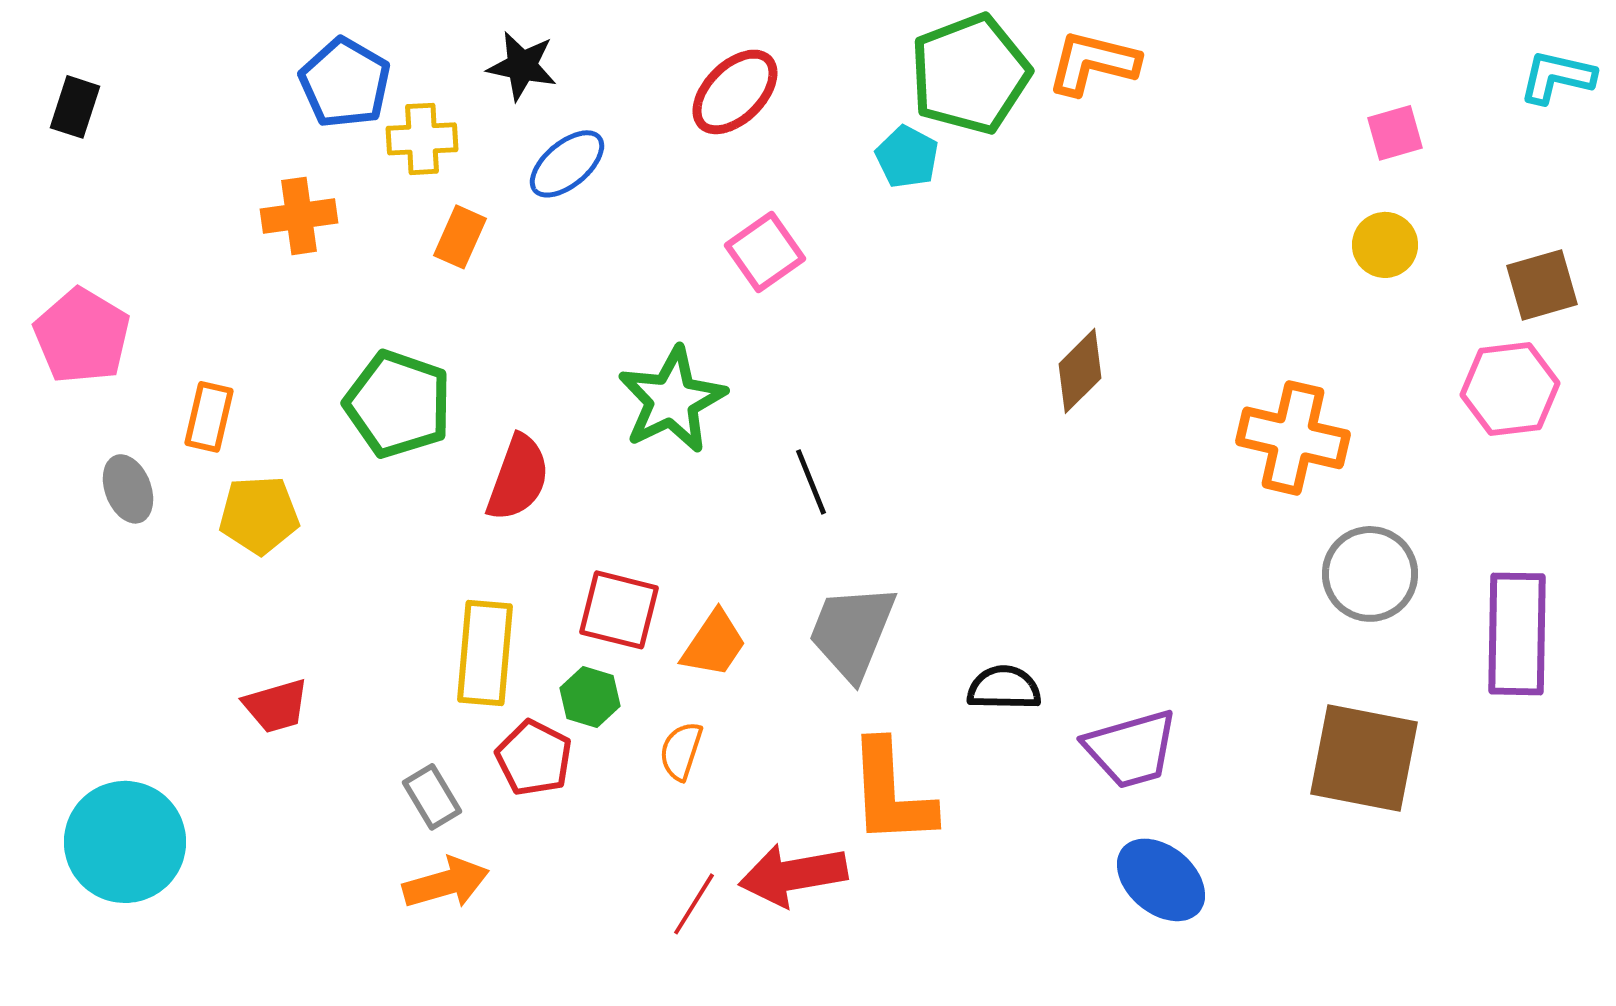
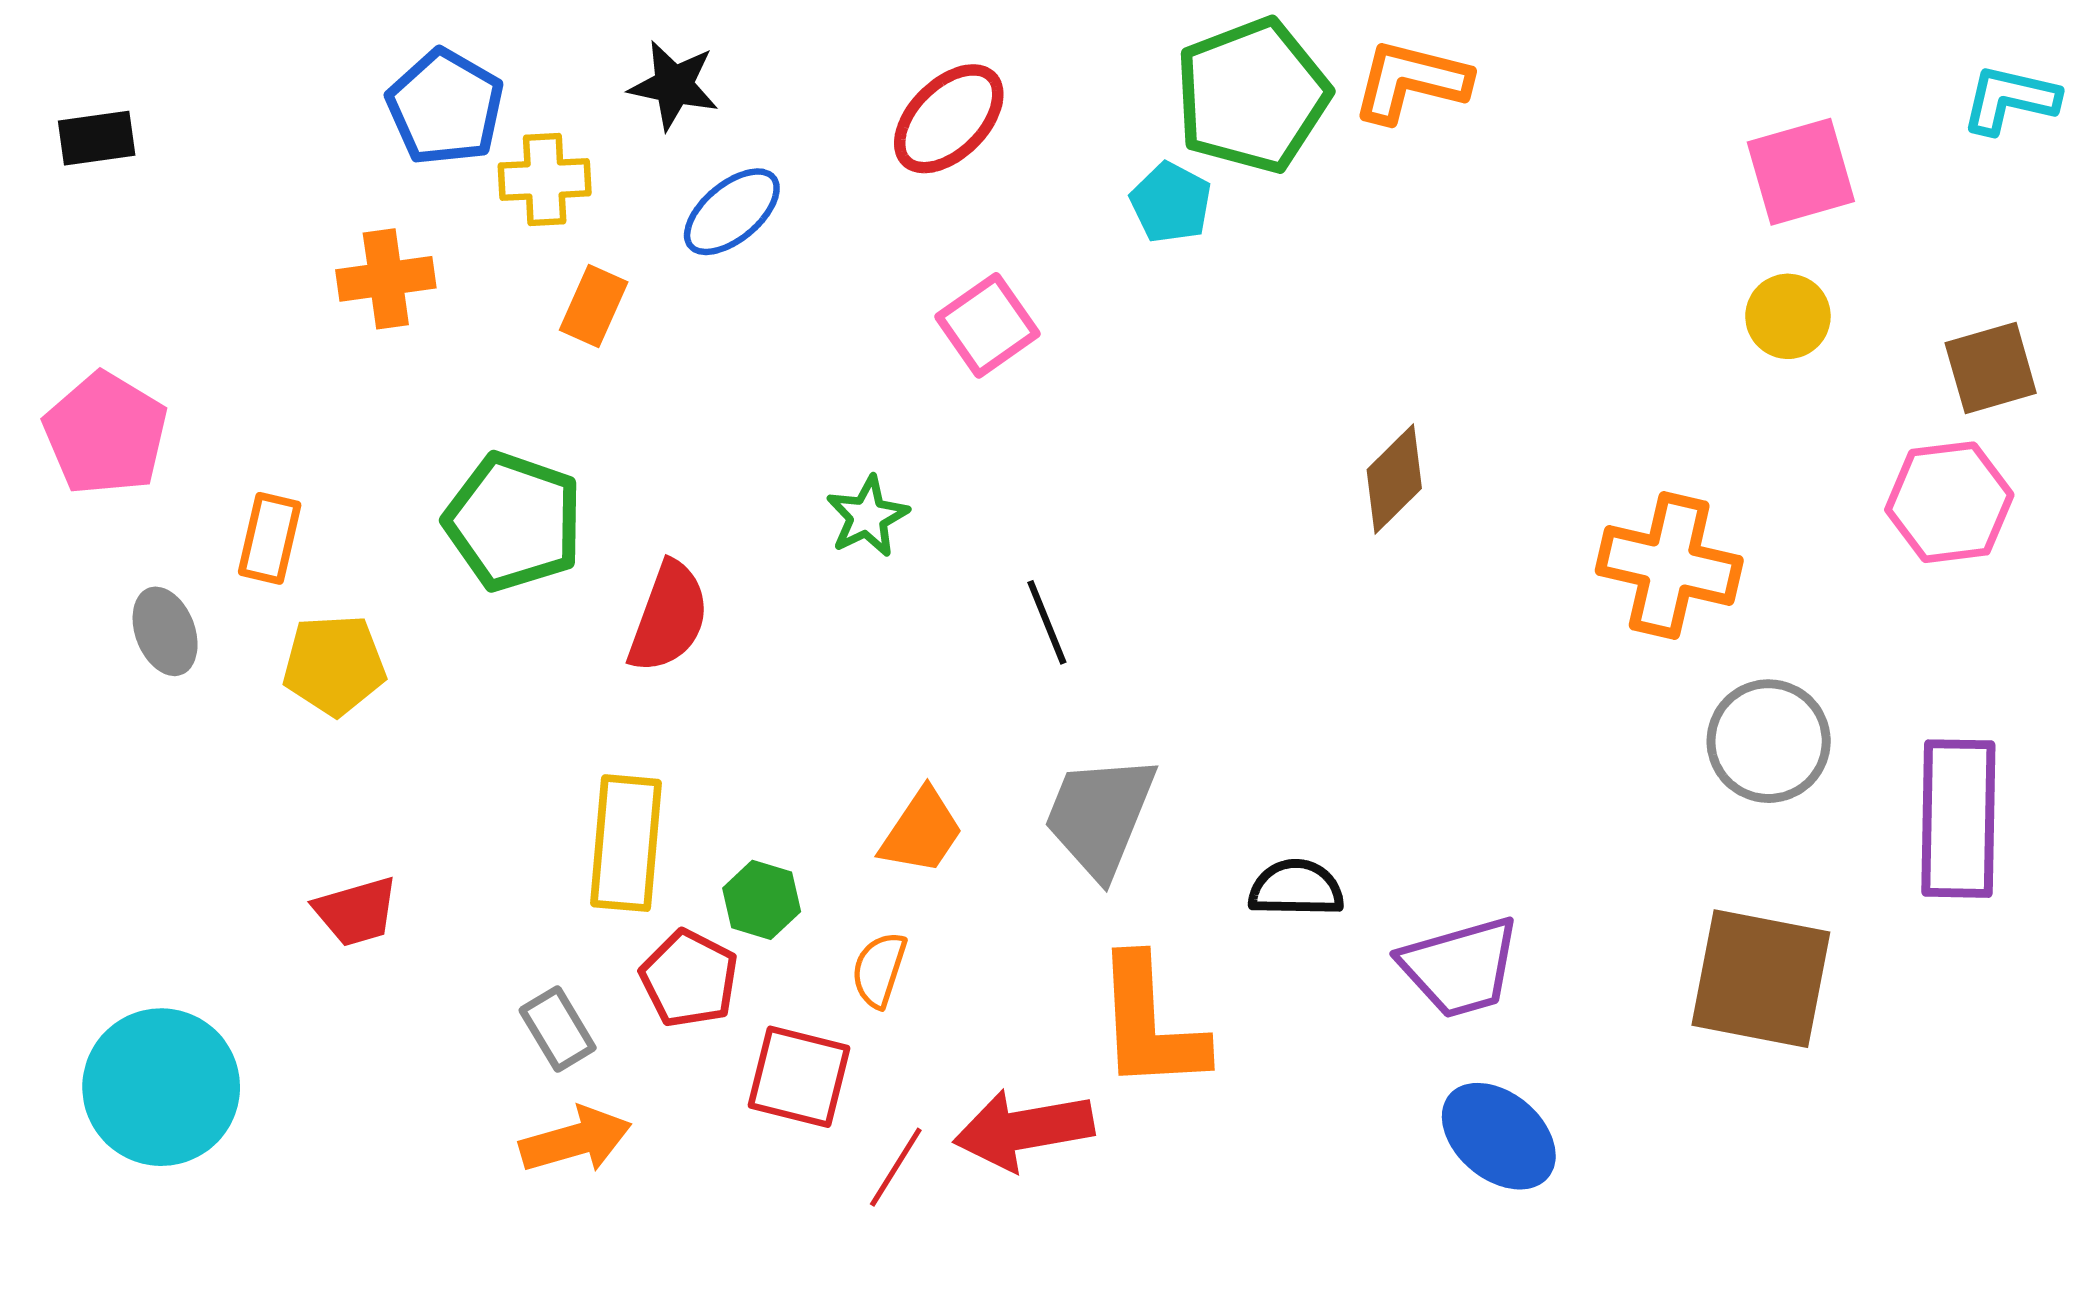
black rectangle: (75, 107) -> (97, 138), turned 64
pink square: (1395, 133) -> (1801, 172), size x1.5
green star: (672, 400) -> (867, 516), size x0.6
red square: (619, 610) -> (799, 1077), moved

